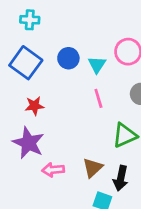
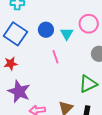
pink line: (98, 98) -> (55, 57), moved
red star: (34, 106) -> (11, 64), moved

